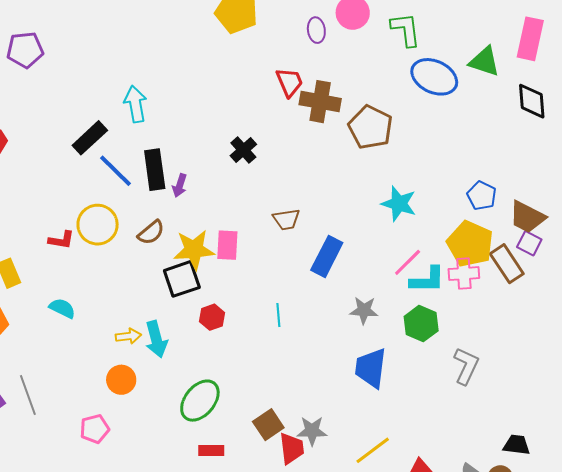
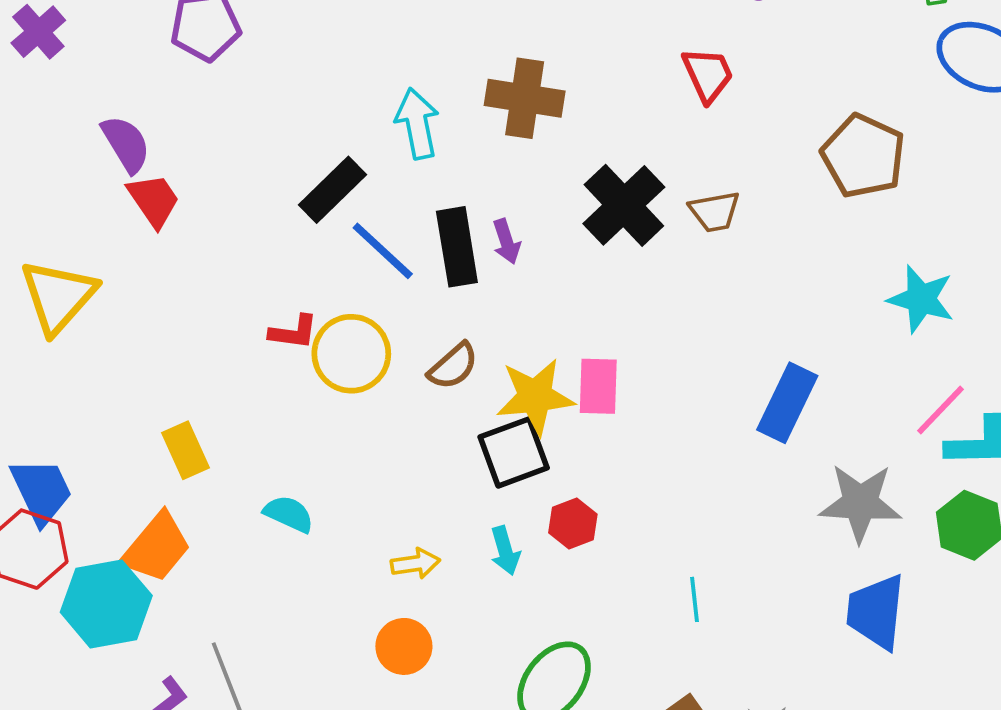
brown cross: (320, 102) -> (525, 98), moved
black cross: (243, 150) -> (624, 205), size x1.6
purple arrow: (180, 185) -> (506, 242), moved, turned -35
brown trapezoid: (286, 219) -> (715, 212), moved
red L-shape: (61, 240) -> (294, 332), moved
gray star: (364, 310) -> (860, 503), size x1.5
cyan line: (278, 315) -> (694, 599), moved
cyan arrow: (156, 339) -> (505, 551), moved, size x0.7

